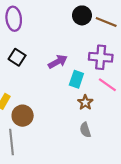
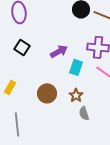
brown star: (85, 102) -> (76, 95), moved
brown circle: (23, 116) -> (47, 93), moved

